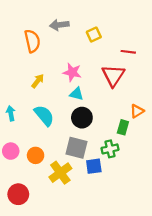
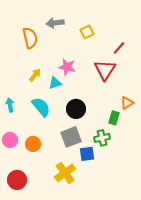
red line: (128, 52) -> (119, 48), turned -56
cyan triangle: (77, 94) -> (55, 83), moved, turned -32
gray square: (77, 148) -> (71, 137), turned -35
yellow cross: (60, 173) -> (65, 173), moved

